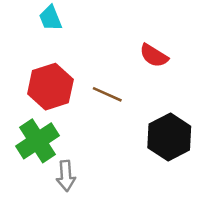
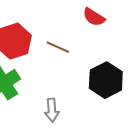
gray arrow: (66, 176) -> (52, 110), moved

